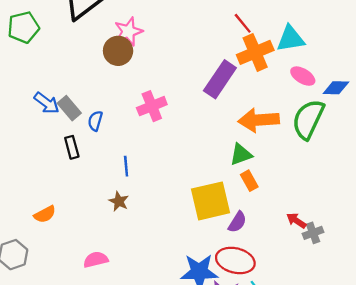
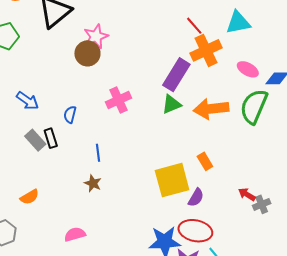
cyan triangle: (291, 39) -> (238, 23), moved
gray rectangle: (69, 108) -> (35, 140), moved
green triangle: (241, 155) -> (171, 104), moved

